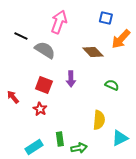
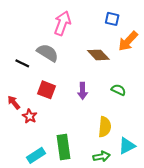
black line: (21, 36) -> (22, 63), moved
purple arrow: (71, 79) -> (82, 91), moved
red star: (40, 109) -> (30, 116), moved
green rectangle: (60, 139) -> (63, 147), size x1.6
green arrow: (79, 148) -> (102, 156), moved

